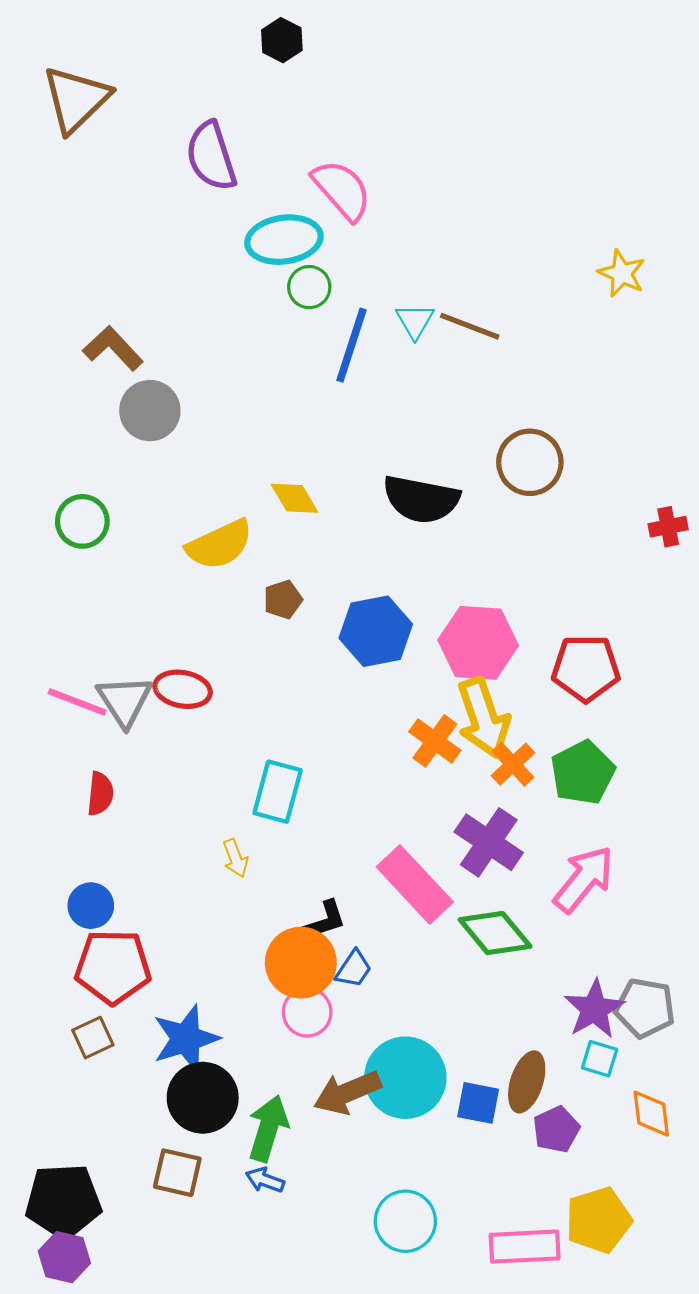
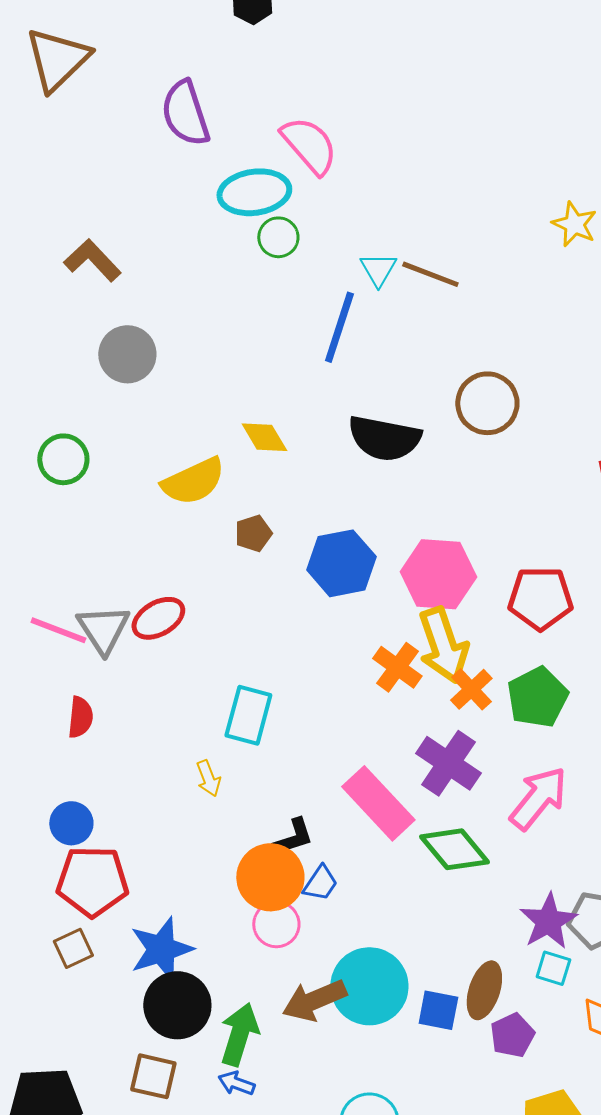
blue line: (351, 345) -> (339, 327), moved
brown L-shape: (113, 348) -> (92, 260), moved
red ellipse: (183, 689) -> (158, 618), turned -40

